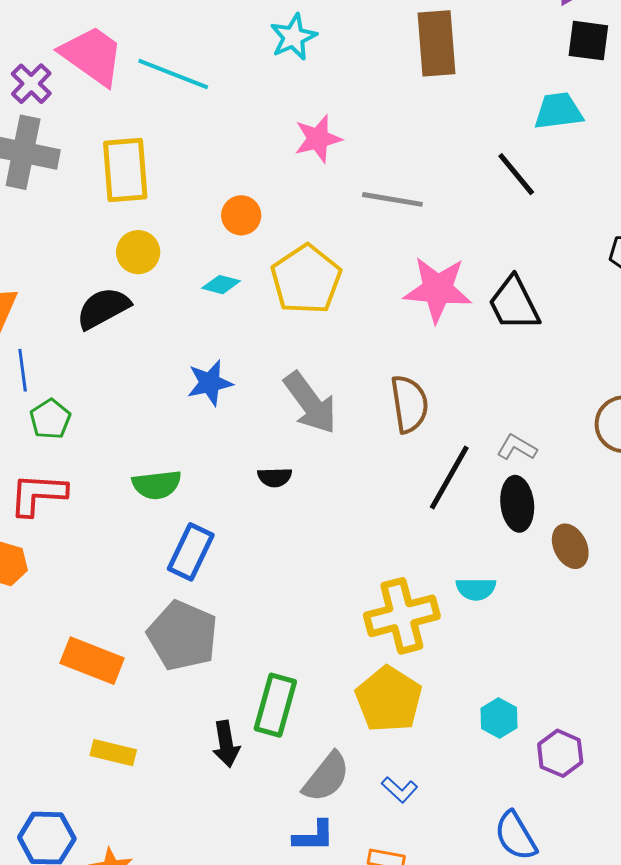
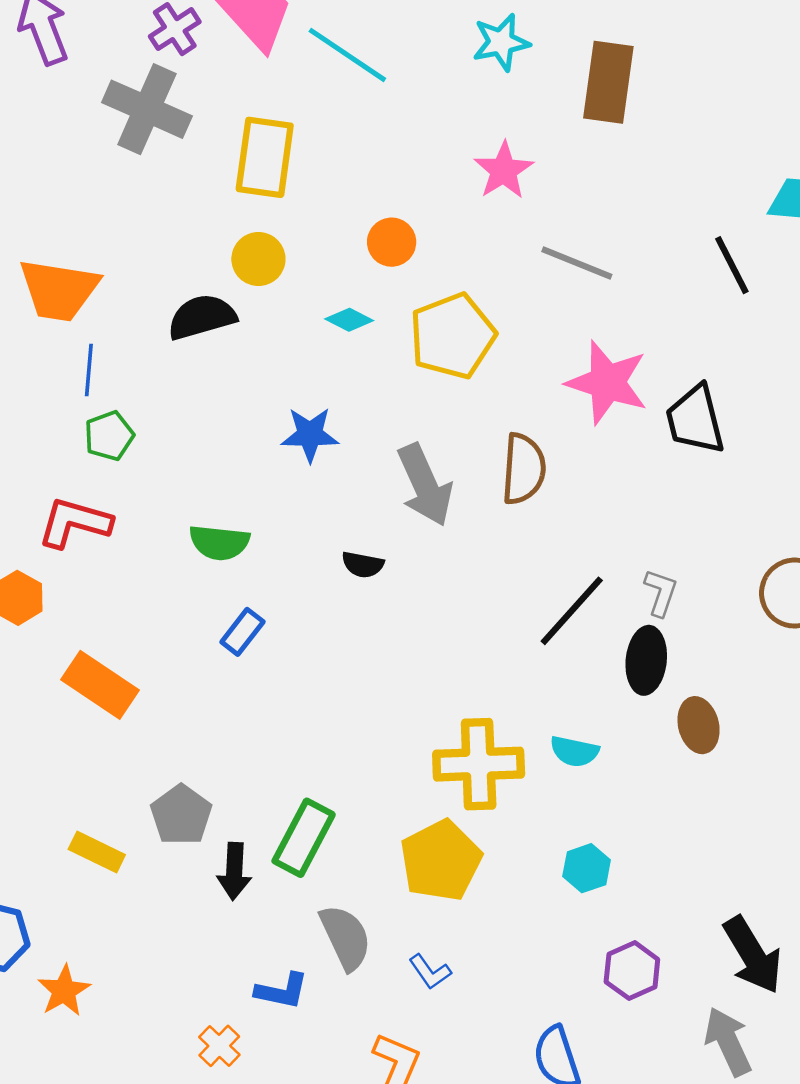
brown rectangle: (436, 43) -> (608, 82), moved
pink star: (318, 139) -> (504, 171), turned -30
brown semicircle: (409, 404) -> (524, 469), moved
gray L-shape: (517, 447) -> (661, 593), turned 66
blue rectangle: (191, 552) -> (242, 632), size x0.7
gray pentagon: (183, 636) -> (181, 815), moved, size x0.7
orange rectangle: (92, 661) -> (100, 685), moved
cyan hexagon: (499, 718) -> (587, 868), moved
gray semicircle: (326, 777) -> (346, 937), turned -76
blue L-shape: (314, 836) -> (282, 991), moved

